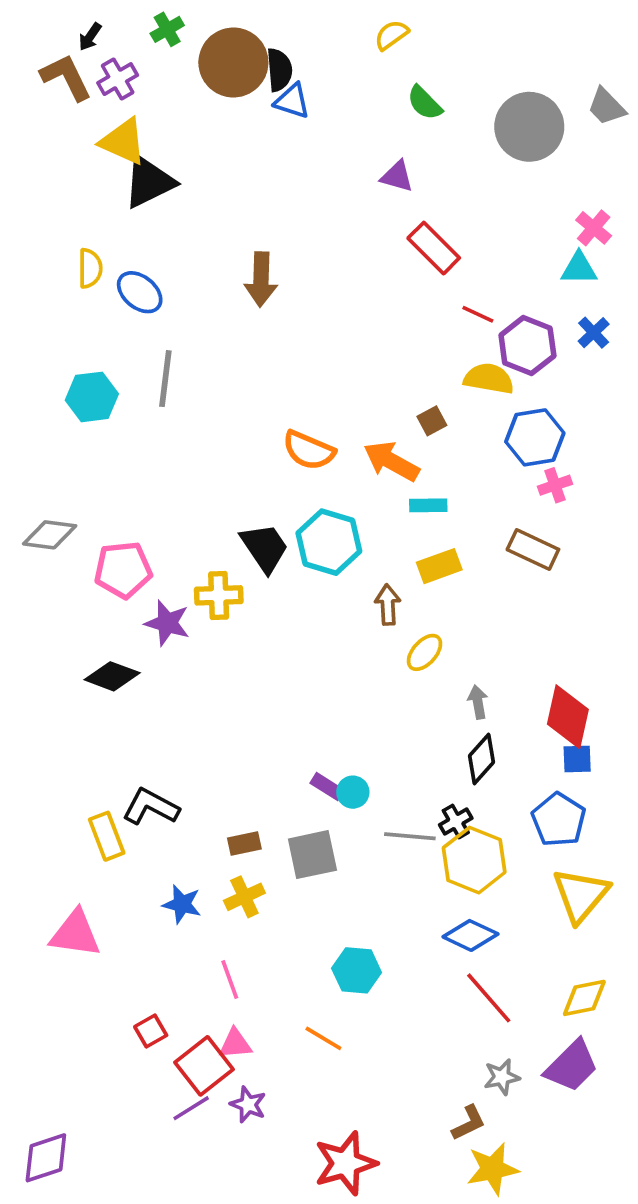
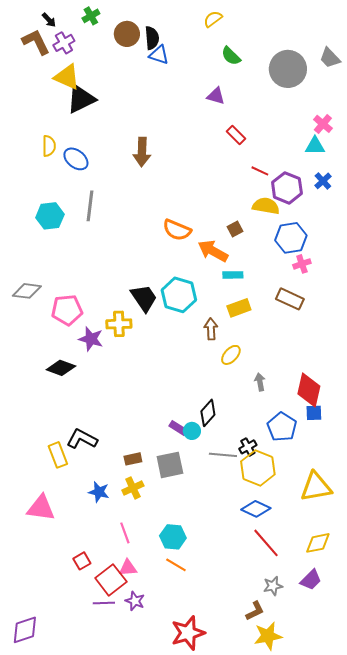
black arrow: (90, 37) -> (49, 20), turned -77
brown circle: (233, 62) -> (127, 34), size x0.7
red rectangle: (434, 248) -> (236, 135), size x0.7
orange semicircle: (309, 450) -> (177, 230), moved
black diamond: (481, 759) -> (208, 413), moved
blue pentagon: (559, 820) -> (282, 427), moved
yellow triangle: (581, 895) -> (316, 487), turned 40
cyan hexagon: (357, 970) -> (173, 537), moved
purple trapezoid: (572, 1066) -> (311, 580), size x0.7
purple line: (191, 1108) -> (104, 603), turned 30

